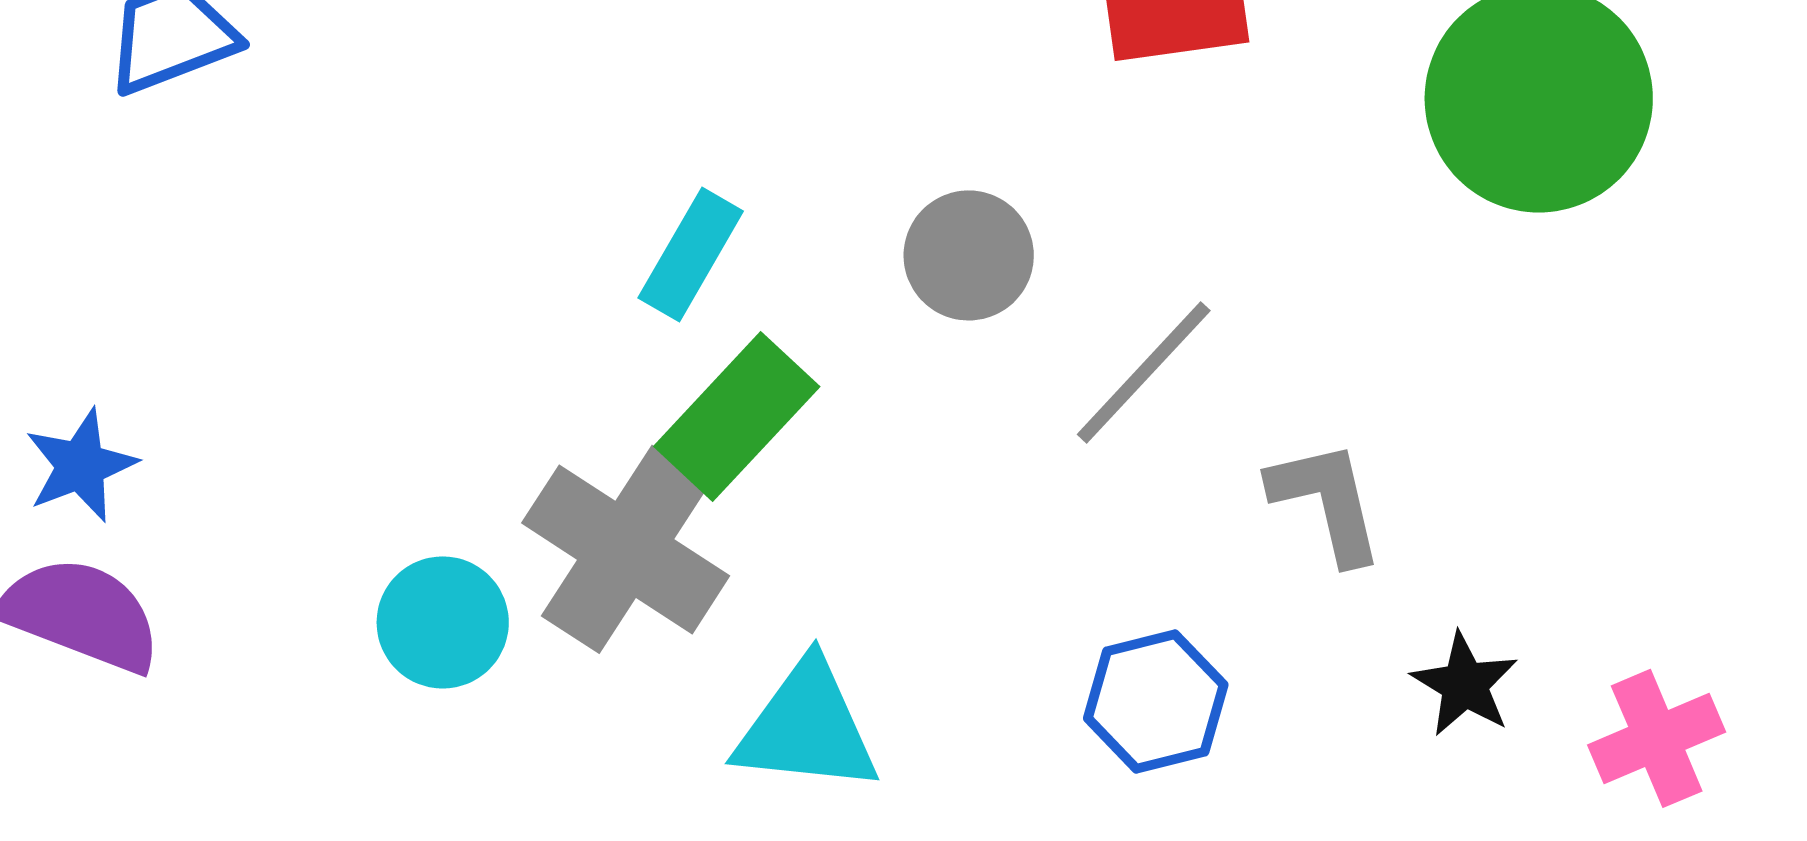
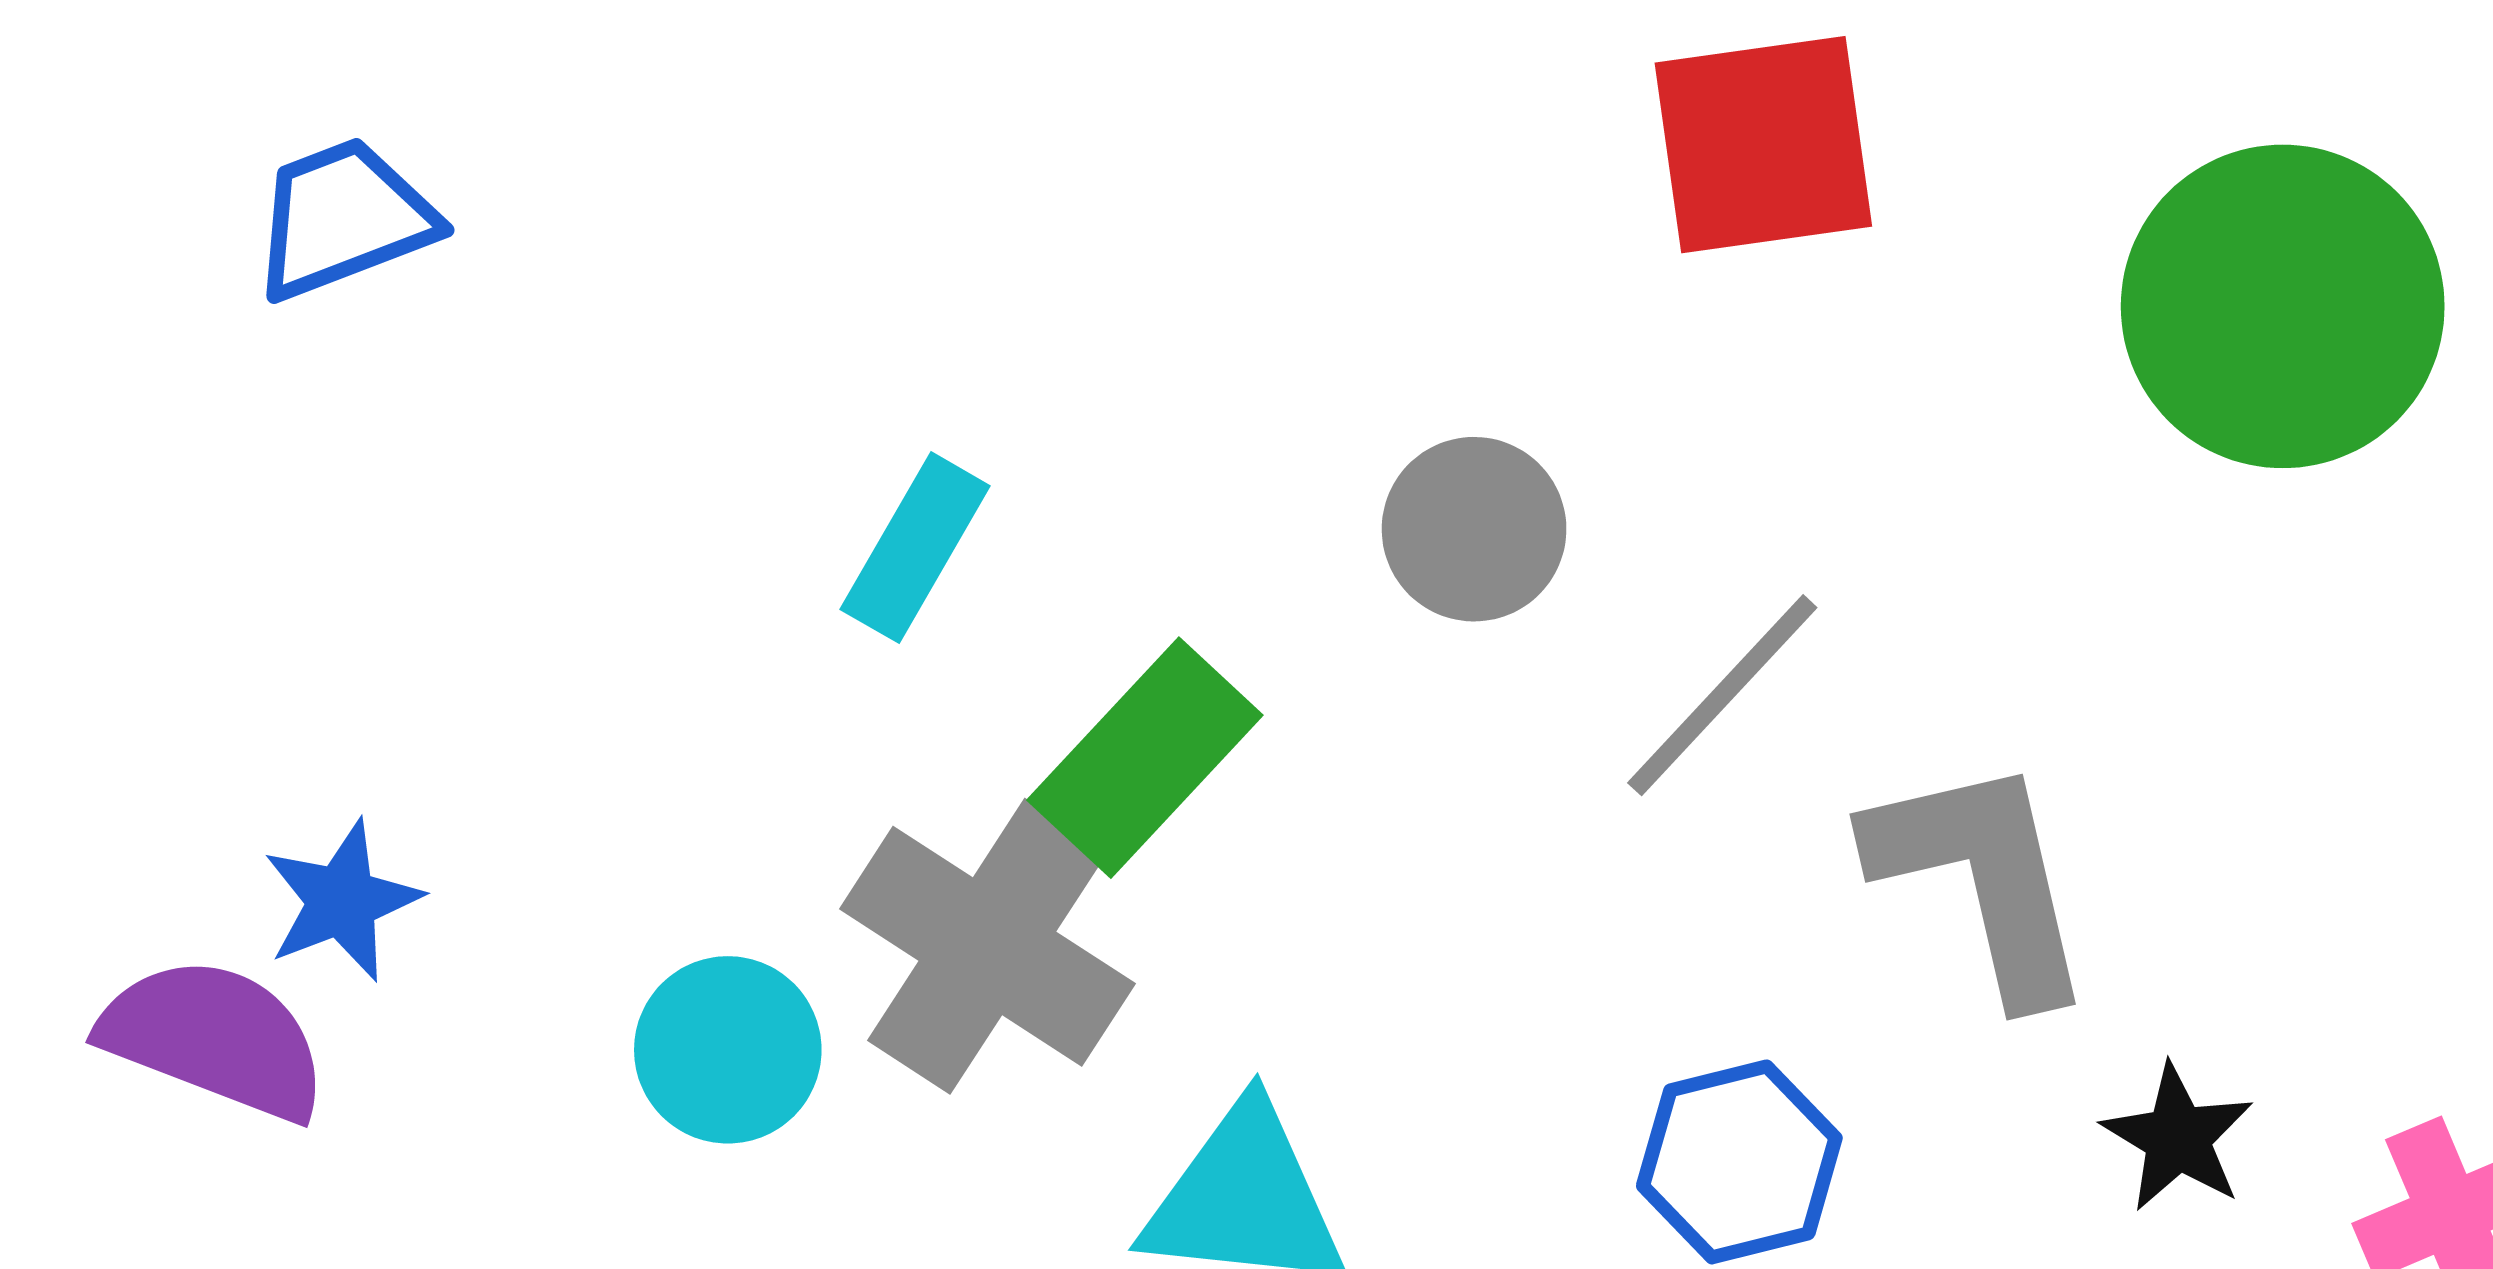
cyan rectangle: (691, 254) -> (915, 548), moved
blue star: (81, 465) -> (342, 901), moved
gray L-shape: (1327, 501) -> (1982, 878), size x1.4

